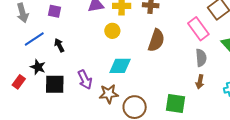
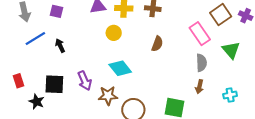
brown semicircle: (156, 40) -> (157, 44), size x0.7
cyan diamond: (120, 66) -> (120, 68), turned 50
black star: (38, 67) -> (37, 102), moved
red rectangle: (19, 82) -> (18, 81), turned -56

